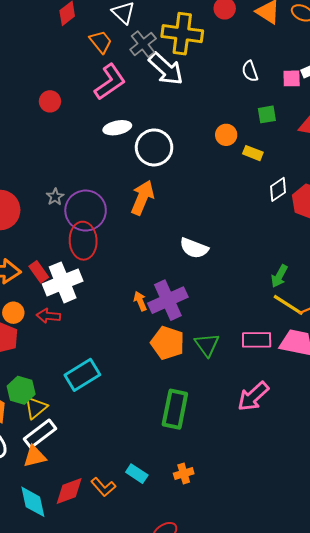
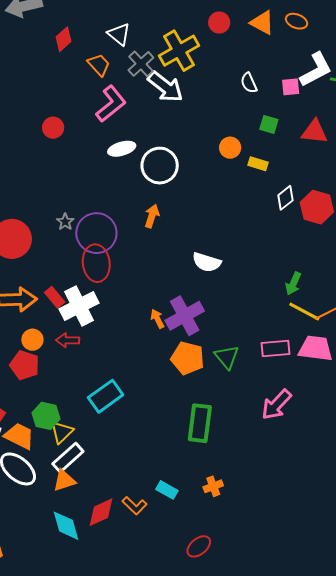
yellow cross: (182, 34) -> (179, 51), turned -33
green square: (267, 114) -> (269, 124), turned 30
orange arrow: (142, 198) -> (152, 216), size x0.7

